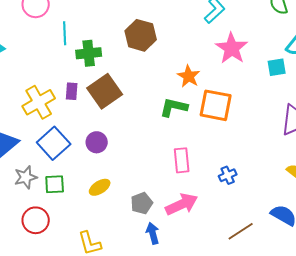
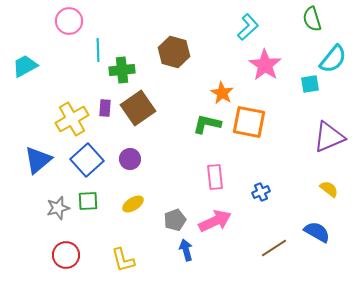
gray star: (26, 177) -> (58, 208), moved
red circle: (36, 220) -> (66, 255), moved

